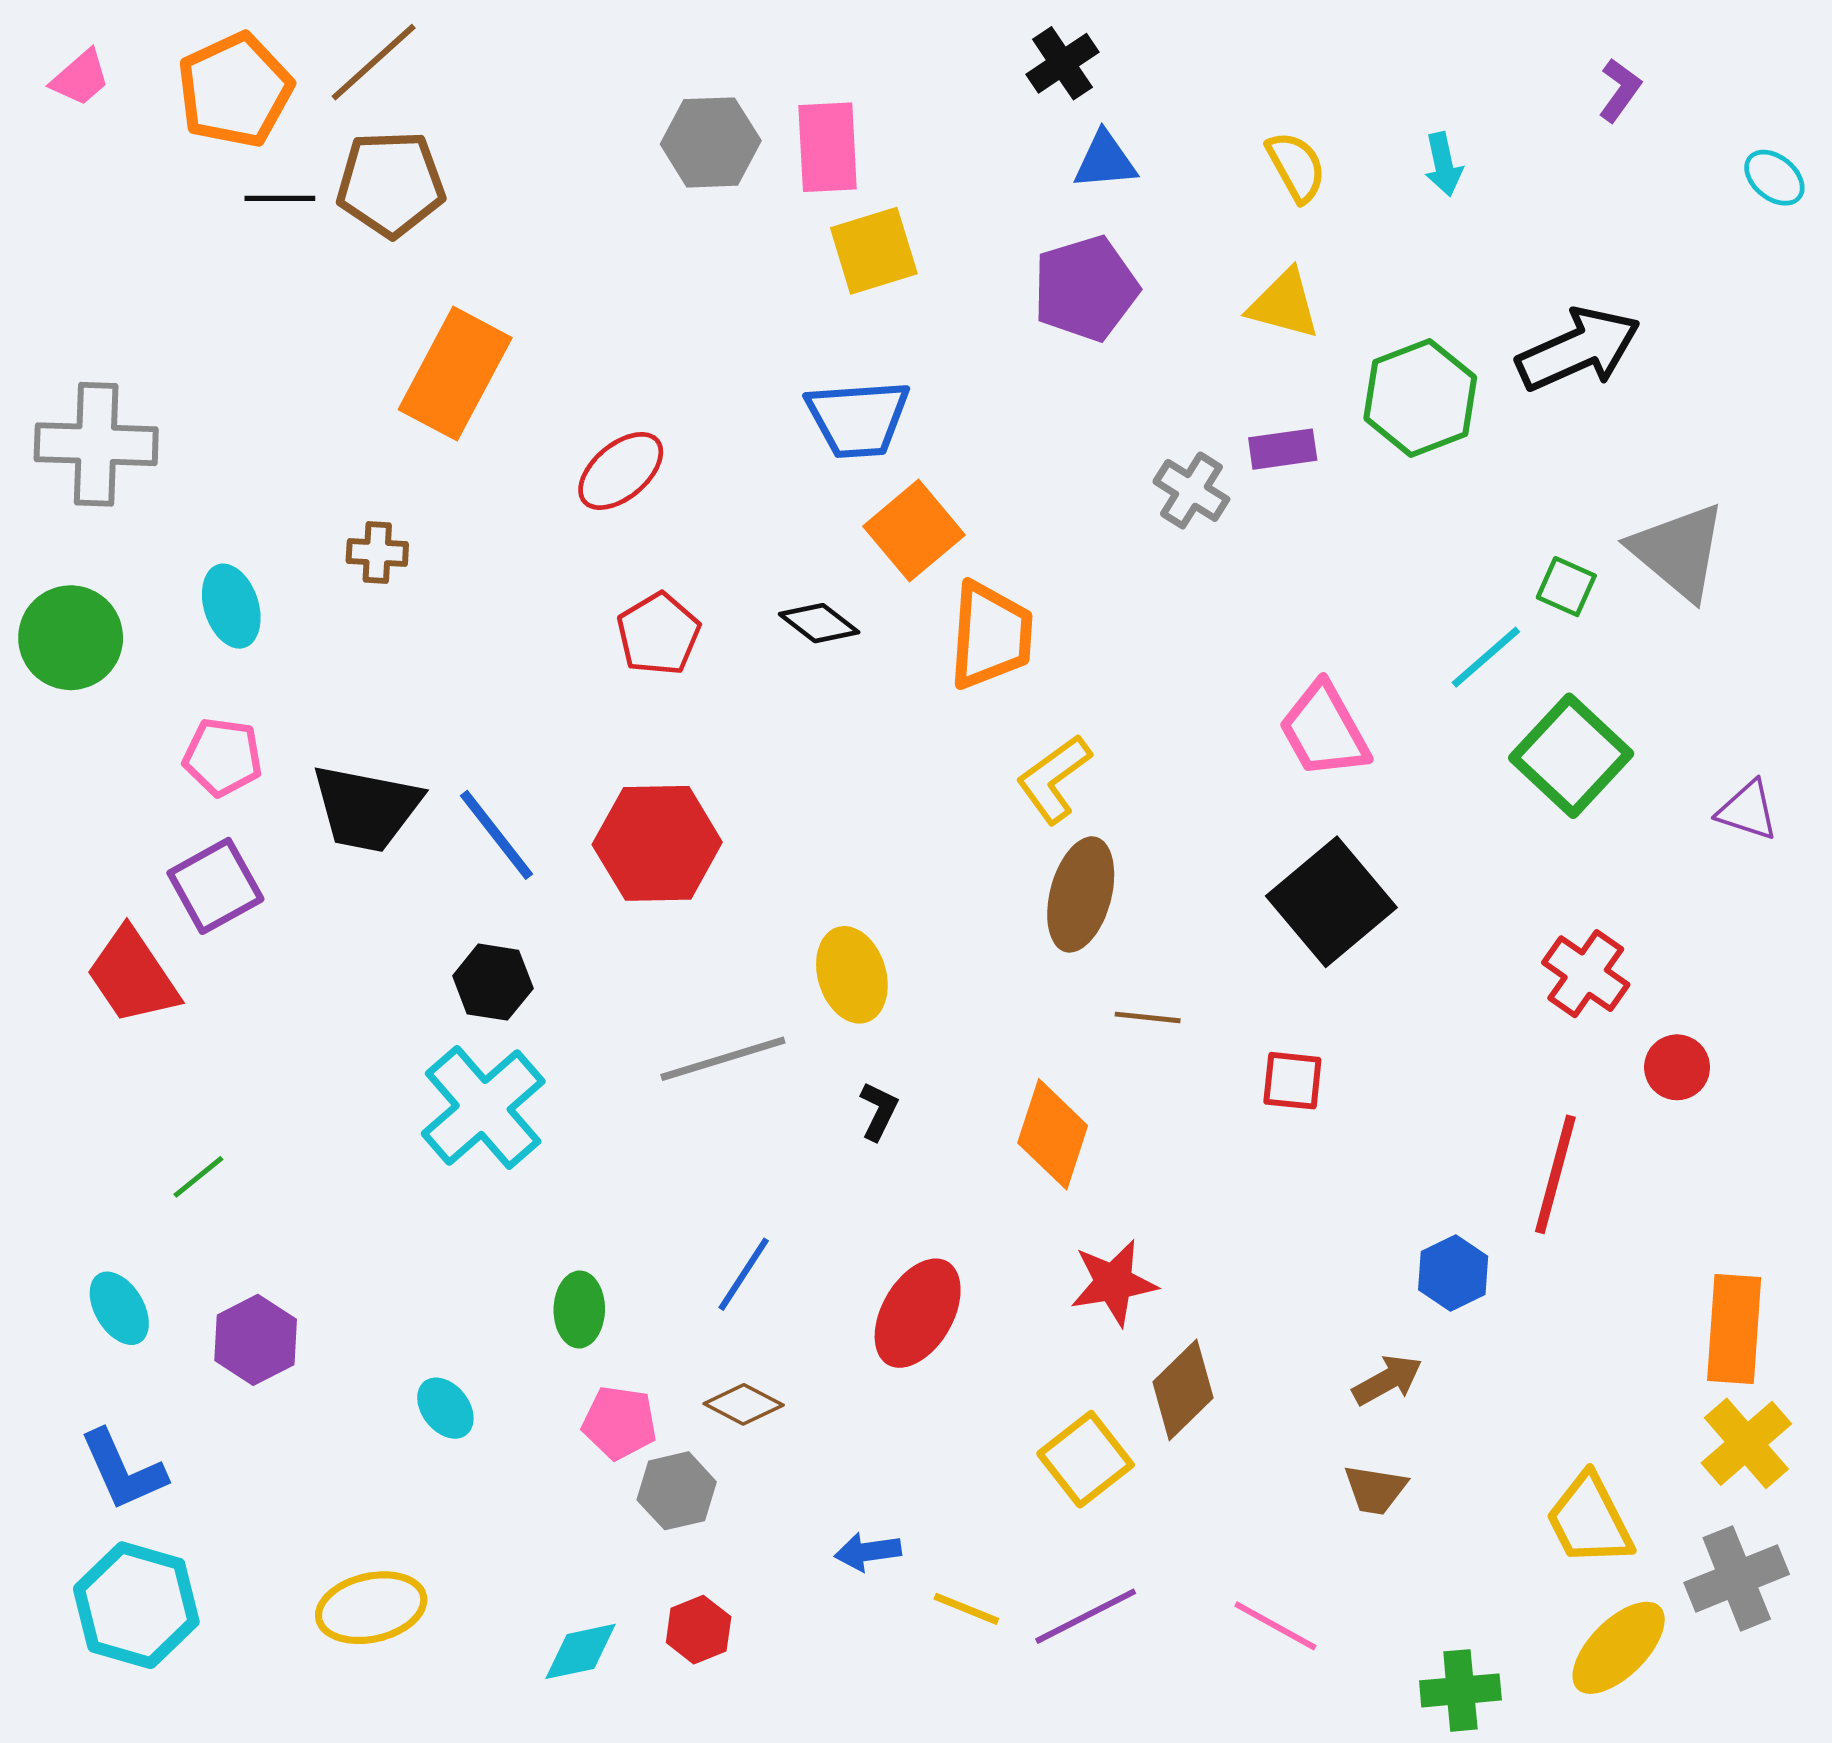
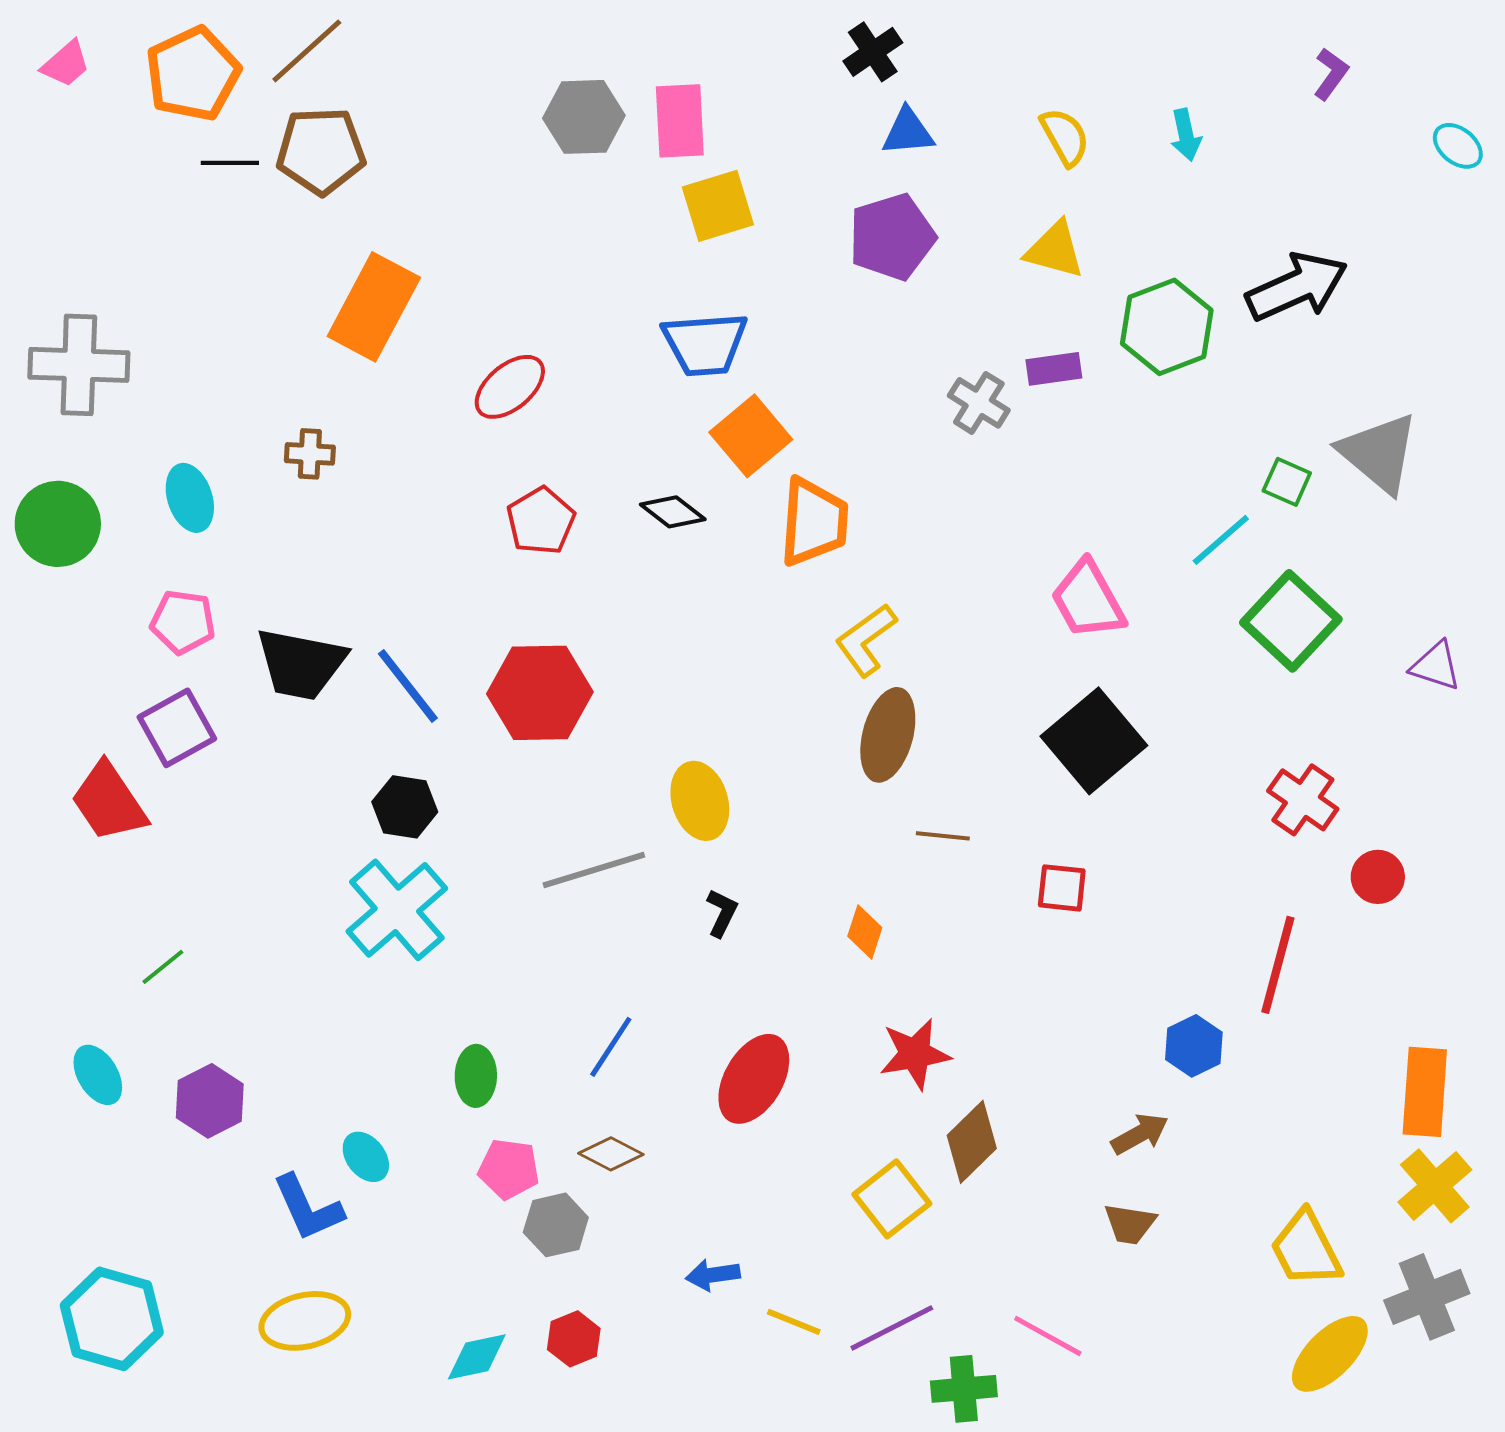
orange diamond: (1053, 1134) -> (865, 932), size x0.6
blue L-shape: (123, 1470) -> (308, 1208), moved
green cross: (1460, 1690) -> (964, 1389), moved

